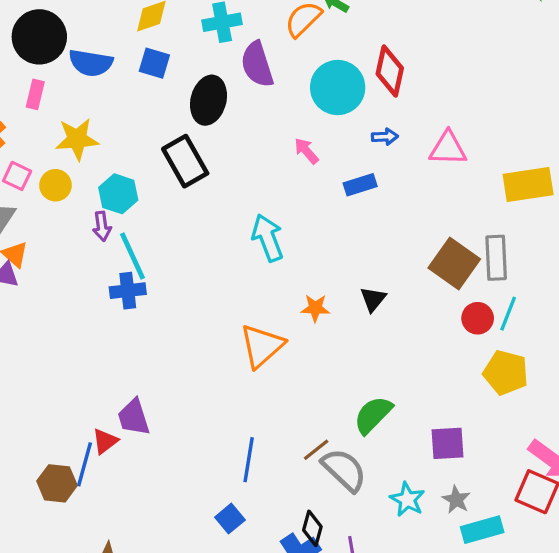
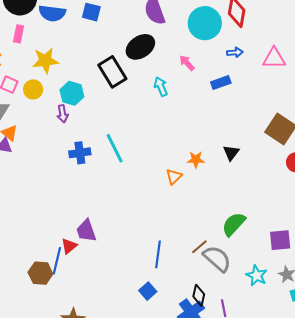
black ellipse: (208, 100) -> (140, 47), moved, turned 44
cyan arrow: (268, 238) -> (161, 87), moved, size x0.7
cyan line: (132, 256) -> (115, 148), moved
orange triangle: (262, 346) -> (174, 177), moved, size x0.6

